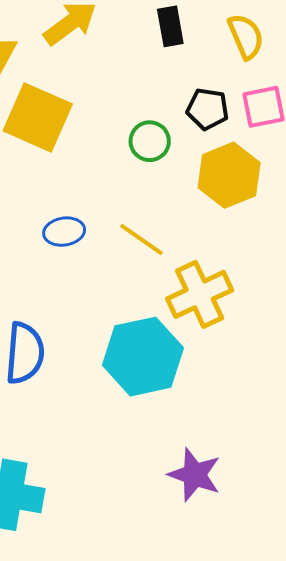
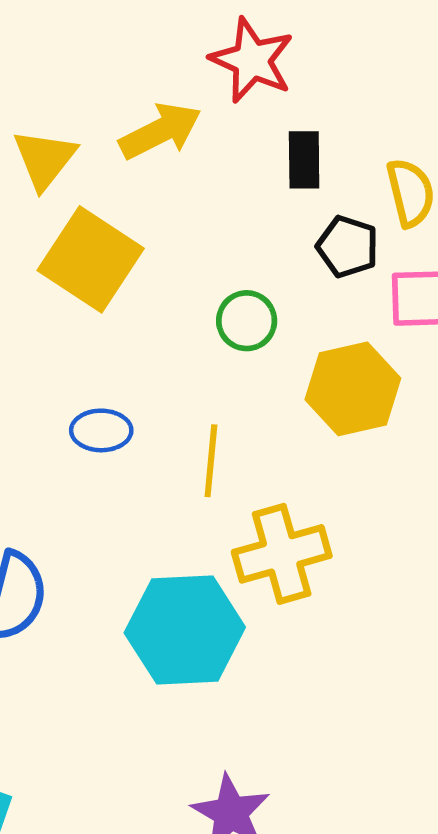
black pentagon: (208, 109) -> (348, 247), moved
yellow line: (141, 240) -> (211, 461), turned 51

